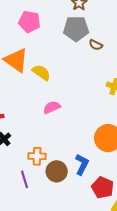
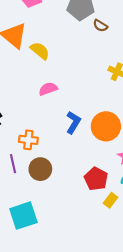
blue L-shape: (82, 164) -> (73, 122), moved
brown circle: (57, 171) -> (40, 169), moved

